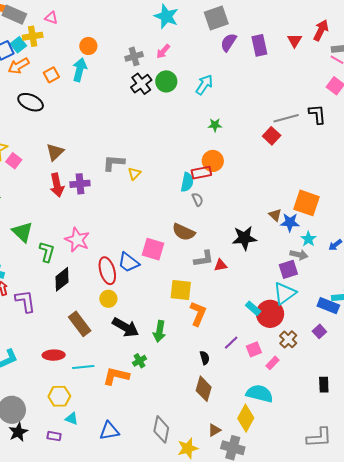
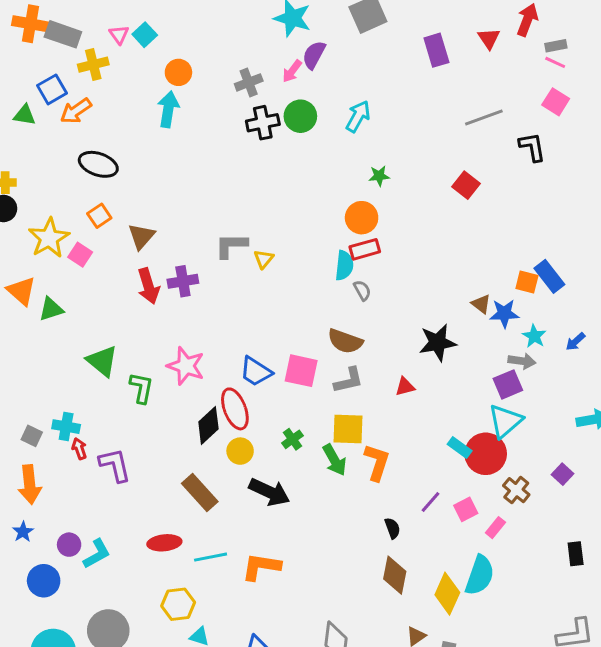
pink triangle: (51, 18) -> (119, 34), turned 40
purple semicircle: (229, 42) -> (314, 55), moved
cyan square: (18, 45) -> (145, 35), moved
orange square: (51, 75) -> (99, 216), moved
black cross: (141, 84) -> (263, 123), turned 30
gray line: (286, 118) -> (484, 118), moved
orange circle: (213, 161) -> (362, 218), moved
orange square: (307, 203) -> (527, 282), size x0.6
gray L-shape: (204, 259) -> (349, 380), moved
blue trapezoid: (129, 262) -> (256, 371), moved
black diamond: (62, 279) -> (208, 425), moved
blue rectangle: (328, 306) -> (549, 276), moved, turned 35
green arrow: (159, 331) -> (334, 460), moved, turned -35
green cross: (139, 361) -> (293, 439), moved
cyan semicircle: (260, 394) -> (480, 575), turned 100
yellow diamond: (246, 418) -> (447, 594), moved

